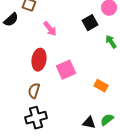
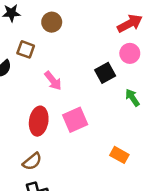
pink square: (66, 70) -> (75, 120), moved
brown semicircle: (34, 91) -> (32, 161), turned -147

